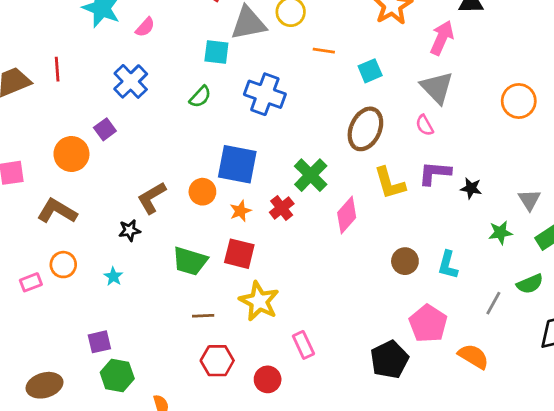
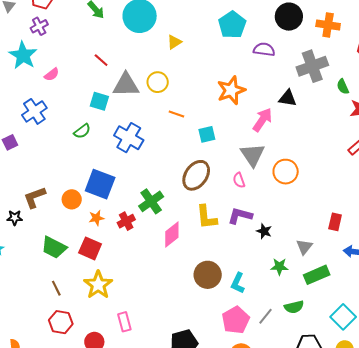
orange circle: (519, 101) -> (286, 172), moved
brown circle: (405, 261) -> (208, 275), size x1.4
brown line: (203, 316) -> (56, 288), turned 56
pink pentagon: (428, 324) -> (236, 320), moved

